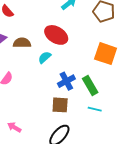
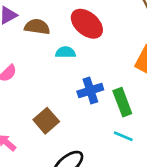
cyan semicircle: (45, 57) -> (65, 52), turned 32
brown square: (60, 105) -> (46, 121), moved, turned 36

